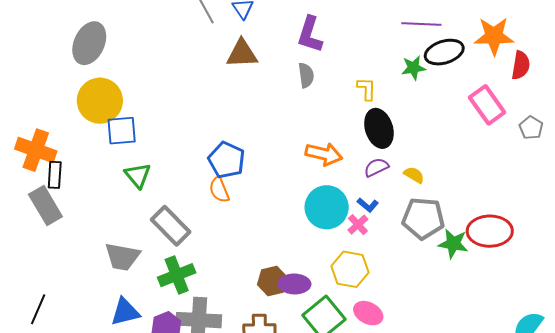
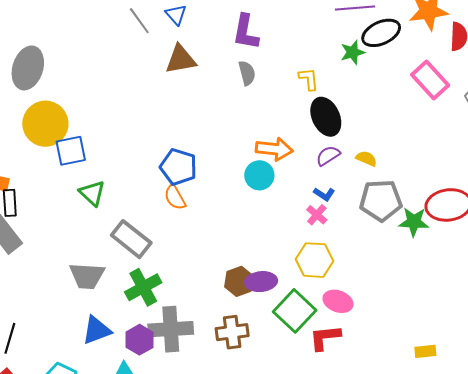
cyan circle: (327, 207) -> (259, 175), moved, size x0.7

